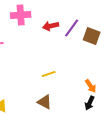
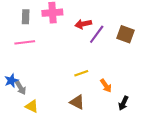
purple line: (72, 28) -> (97, 34), moved
orange arrow: (91, 86) -> (106, 86), moved

